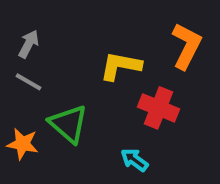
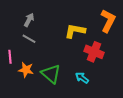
green triangle: (69, 124) -> (51, 74), moved

